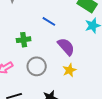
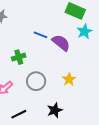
purple semicircle: (66, 47) -> (61, 43), moved

